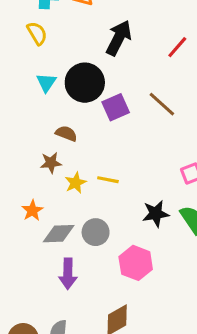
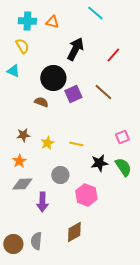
cyan triangle: (46, 83) -> (13, 71), moved, turned -40
brown semicircle: (66, 133) -> (41, 102), moved
brown star: (51, 163) -> (23, 135), moved
yellow line: (108, 180) -> (76, 144), moved
gray diamond: (59, 234) -> (22, 184), moved

